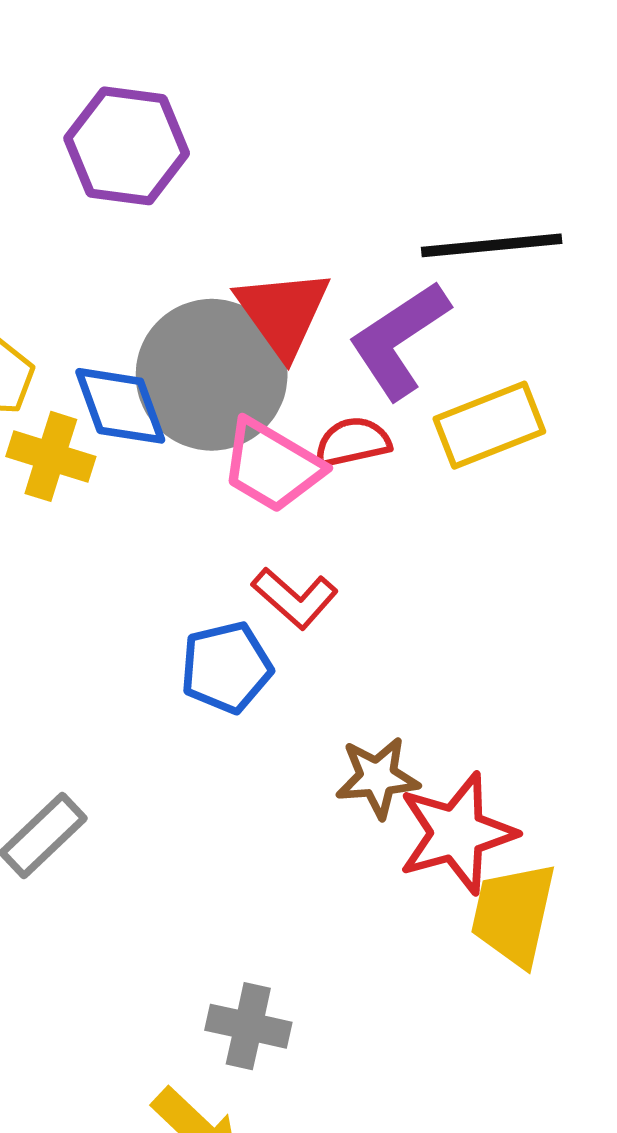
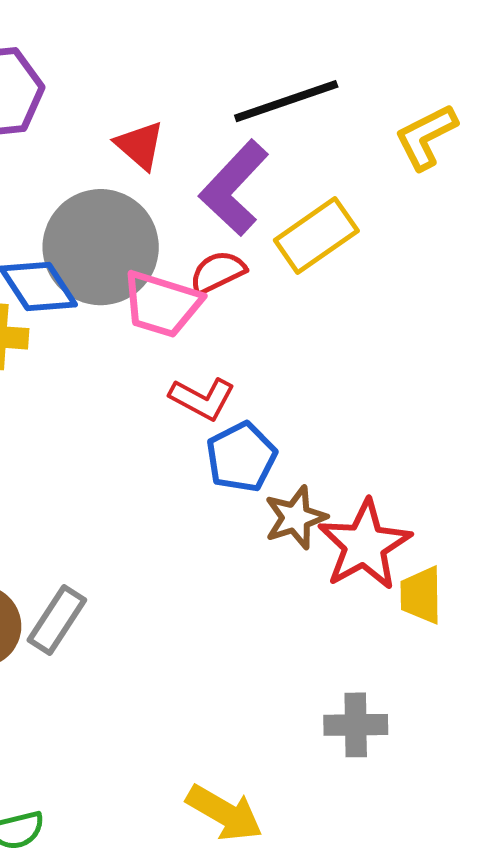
red triangle: (283, 312) -> (140, 145), moved, size x0.7
blue pentagon: (226, 667) -> (241, 457), moved
yellow trapezoid: (514, 914) -> (421, 595), size x0.7
gray cross: (248, 1026) -> (356, 725), moved

